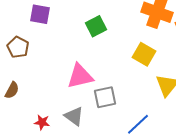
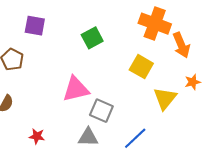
gray square: (105, 97) -> (101, 111), turned 35
gray triangle: (74, 116) -> (88, 137), moved, turned -35

